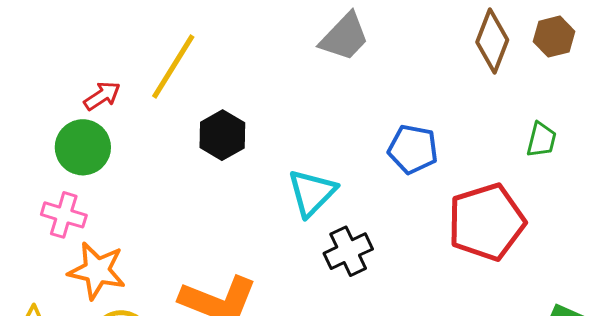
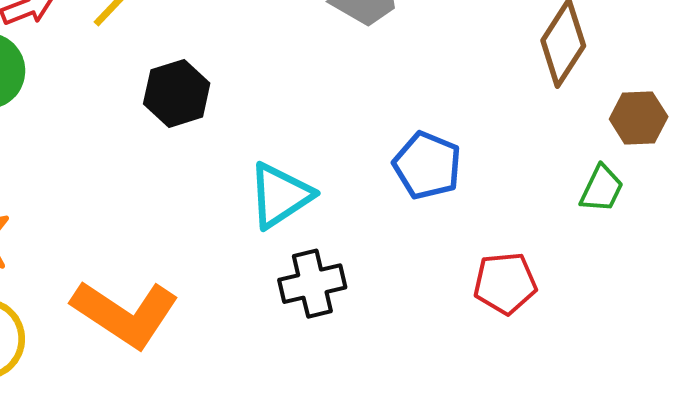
brown hexagon: (554, 37) -> (639, 118), moved
red pentagon: (486, 222) -> (505, 283), size x0.6

